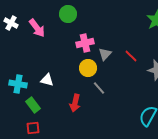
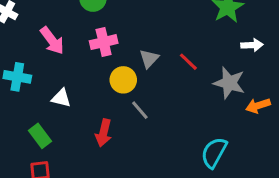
pink arrow: (37, 28) -> (52, 41), moved
pink cross: (85, 43) -> (104, 42), moved
cyan cross: (18, 84) -> (17, 77), moved

